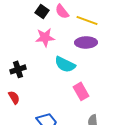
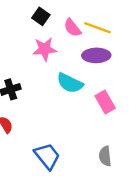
pink semicircle: (62, 11) -> (72, 28), moved
pink rectangle: (81, 91) -> (105, 102), moved

